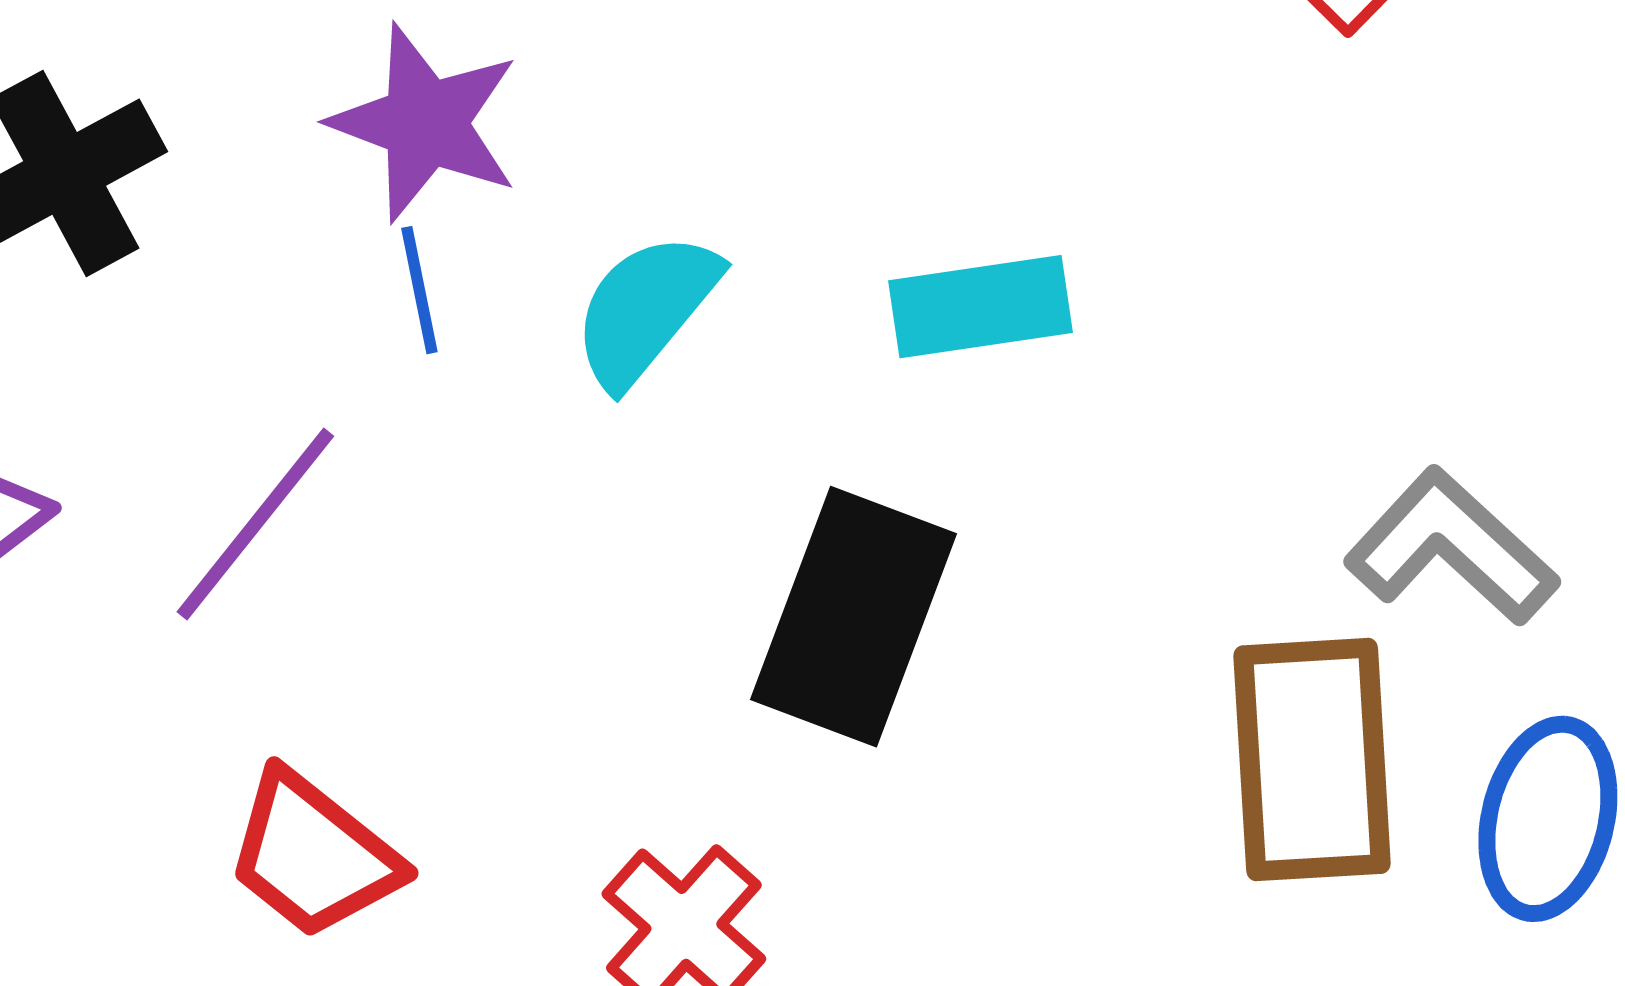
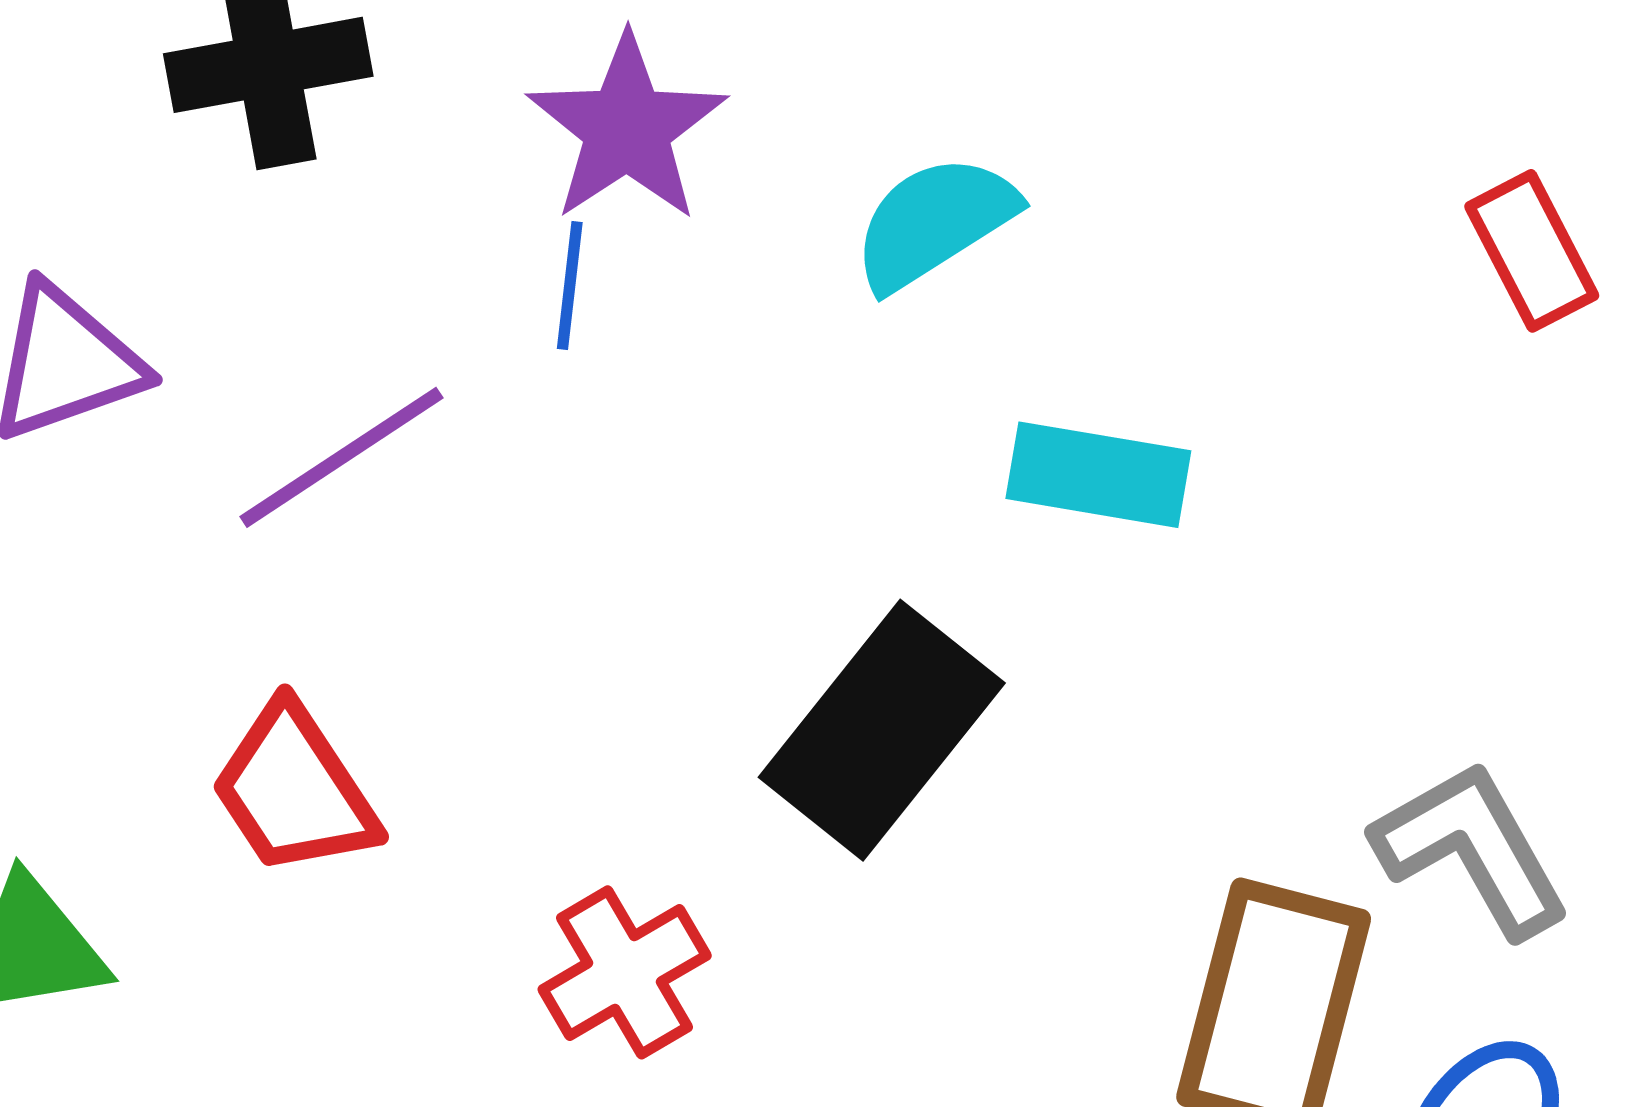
cyan semicircle: (646, 309) -> (934, 222), moved

